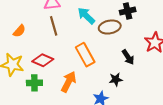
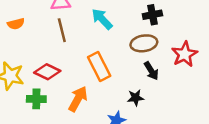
brown ellipse: (110, 27) -> (144, 43), moved
orange semicircle: (19, 31) -> (16, 24), moved, turned 32

